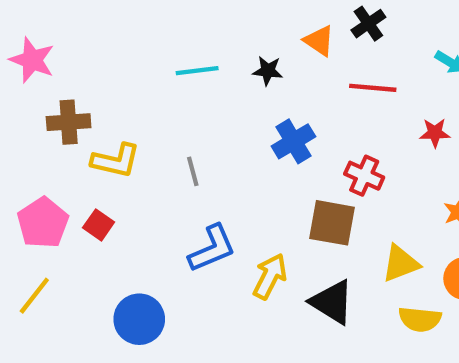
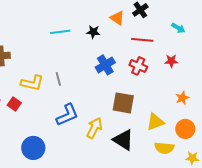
yellow L-shape: (116, 161) -> (32, 83), moved
red cross: (364, 176) -> (138, 66), moved

